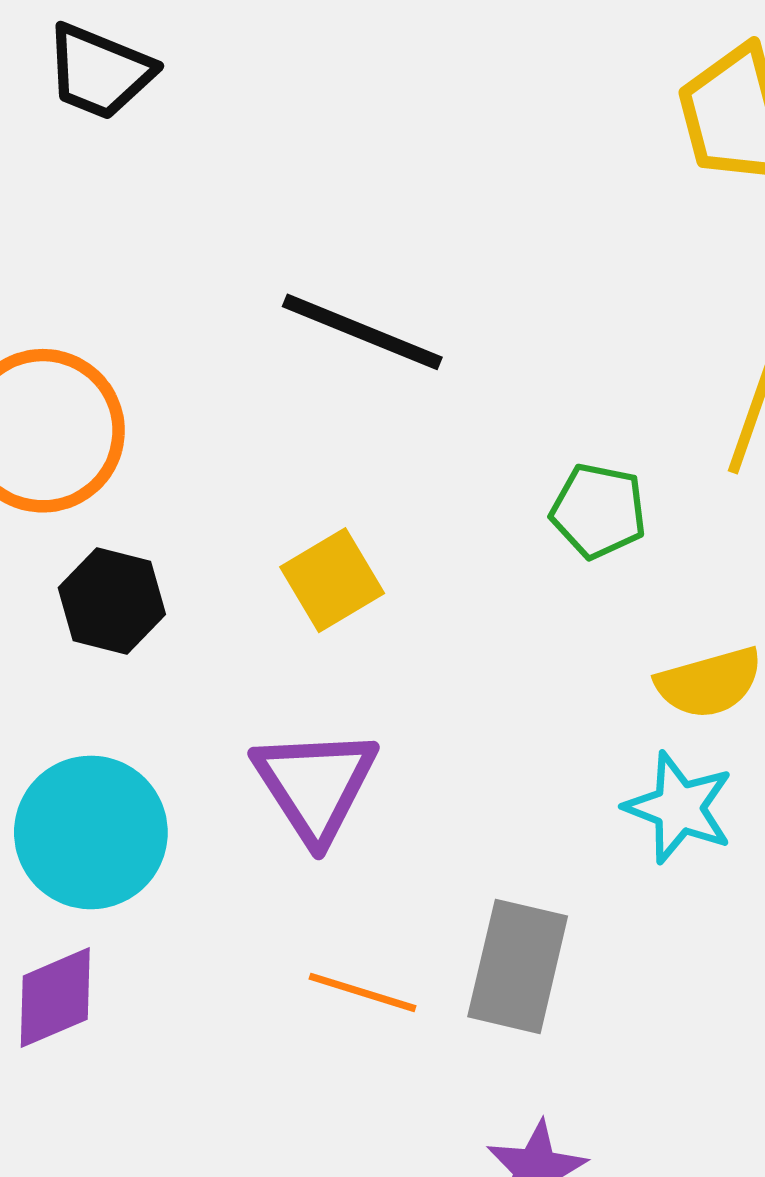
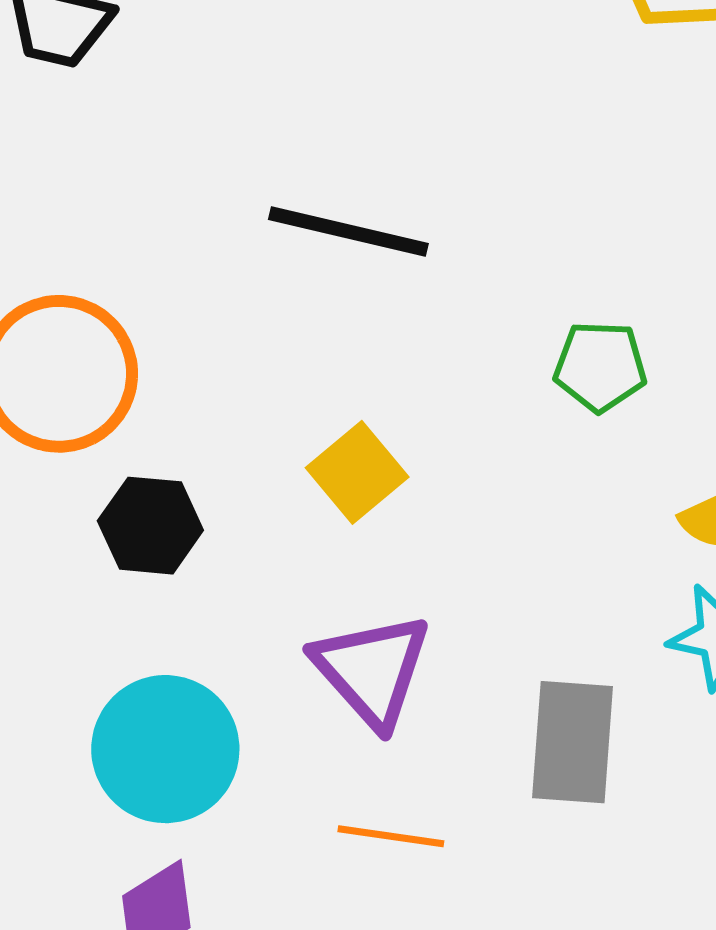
gray rectangle: (518, 966) -> (573, 742), moved
orange line: (363, 992) -> (391, 836), moved

